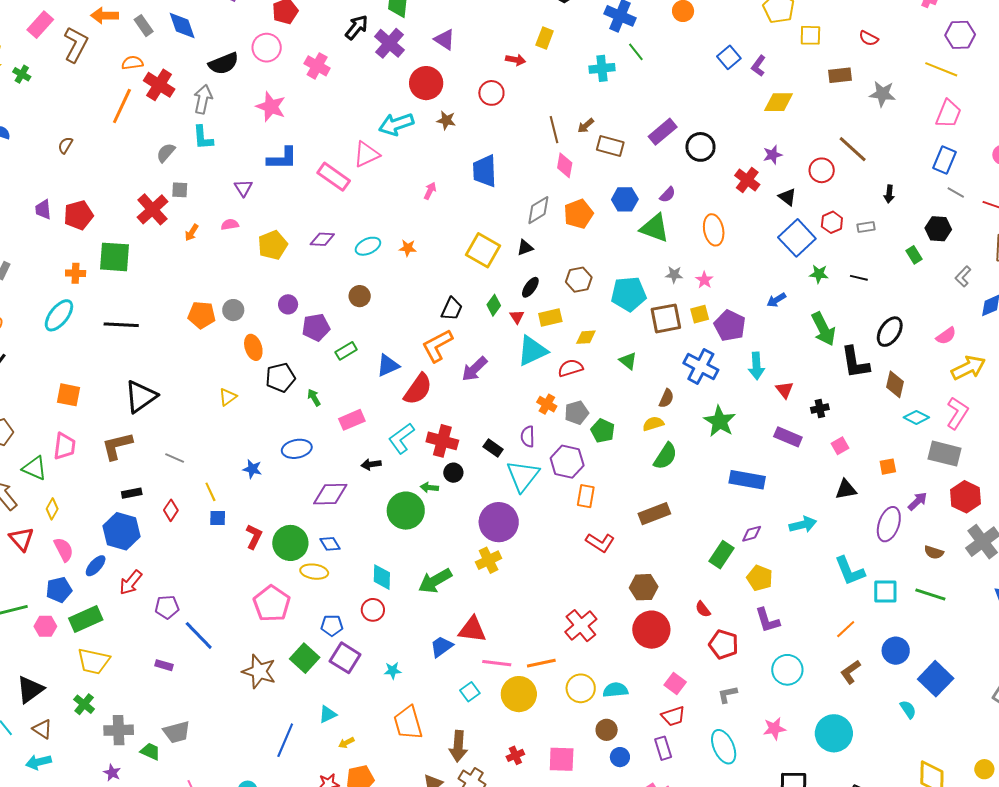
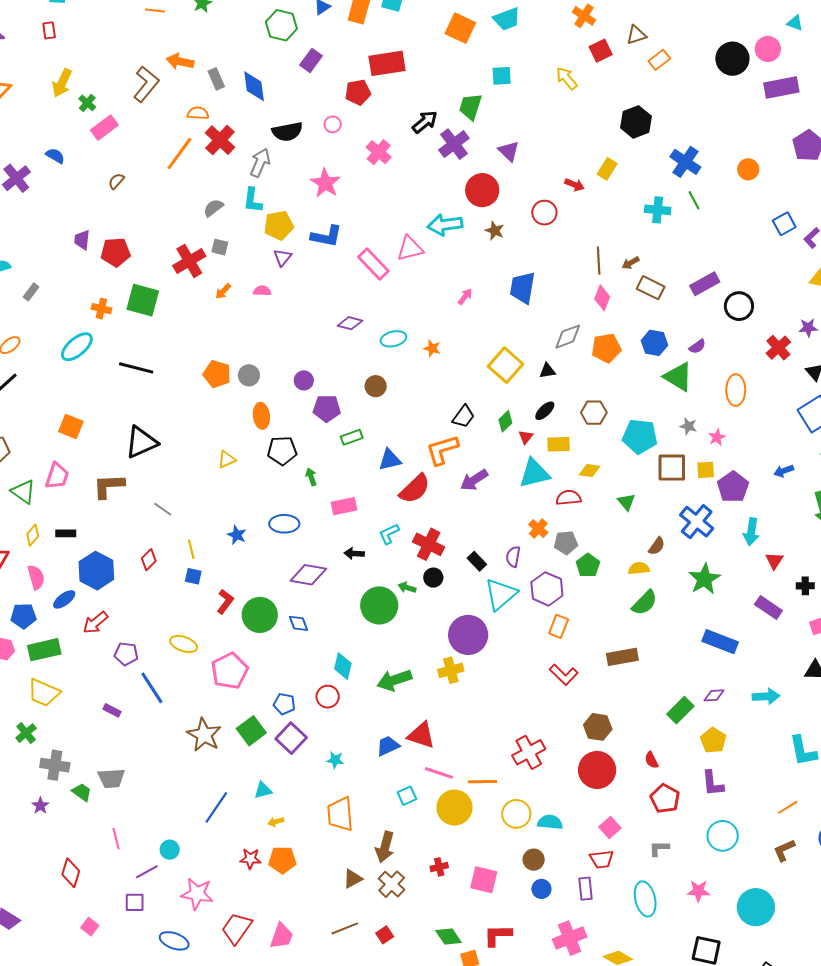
pink rectangle: (40, 25) -> (104, 128), moved
pink circle: (267, 48) -> (333, 124), size x0.6
yellow pentagon: (273, 245) -> (279, 225), moved
cyan L-shape: (401, 438) -> (389, 534), size x0.7
black rectangle: (132, 493) -> (66, 533), moved
yellow ellipse: (314, 572) -> (184, 644), moved

